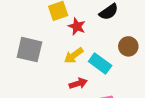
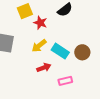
brown circle: (128, 46) -> (82, 52), moved

